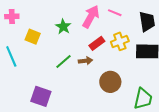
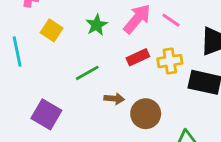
brown arrow: (86, 61) -> (114, 99), moved

